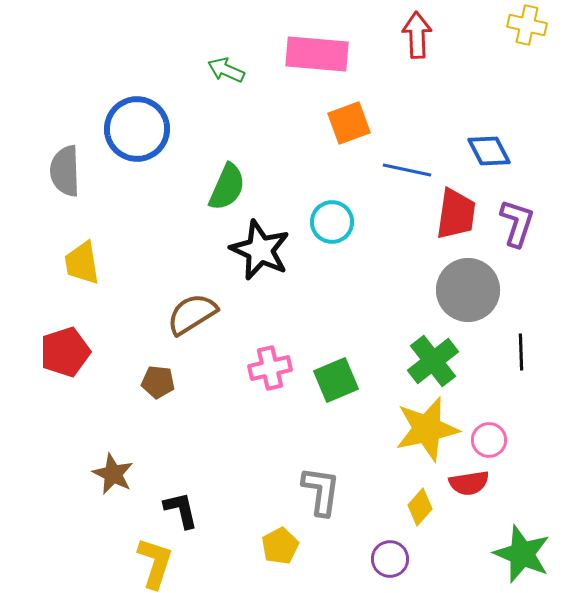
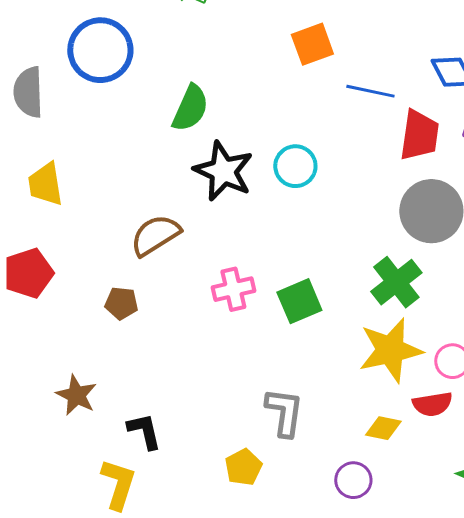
cyan circle: (332, 222) -> (295, 166), moved
yellow diamond: (420, 507) -> (383, 428), turned 60

